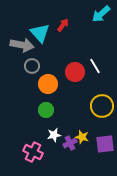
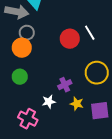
orange circle: (48, 84) -> (22, 48), moved
green circle: (46, 110) -> (20, 77), moved
purple cross: (70, 143) -> (65, 85), moved

